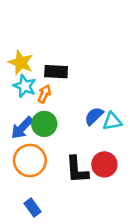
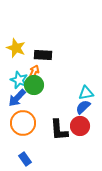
cyan star: (25, 86) -> (19, 80), moved
blue semicircle: (94, 116) -> (83, 107), moved
green circle: (44, 124) -> (34, 85), moved

